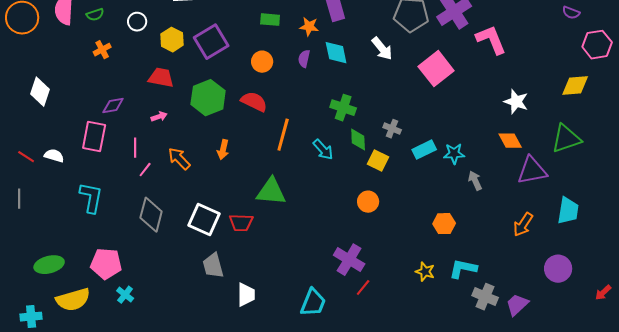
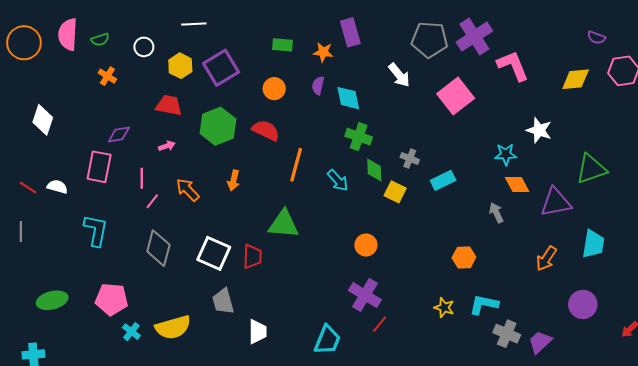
orange cross: (102, 50) -> (107, 76), turned -30
cyan diamond: (336, 53) -> (348, 98), moved
yellow diamond: (575, 86) -> (576, 79), moved
orange diamond: (510, 141) -> (517, 185), moved
cyan star: (454, 154) -> (506, 154), moved
orange circle: (368, 202) -> (366, 245), moved
red trapezoid: (241, 223) -> (252, 256), turned -90
yellow semicircle: (73, 300) -> (173, 327), moved

